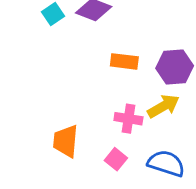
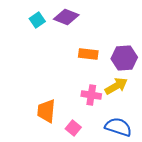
pink square: (116, 159) -> (73, 128), moved

